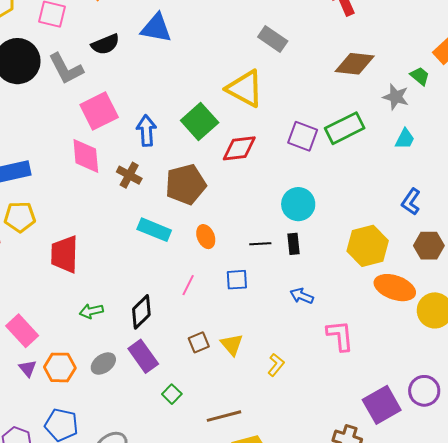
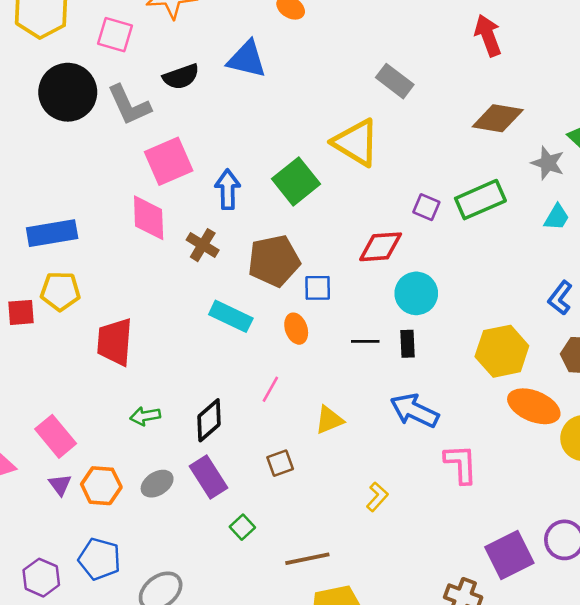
purple square: (303, 136) -> (426, 207), size x0.7
red diamond: (239, 148) -> (381, 247), moved
blue square: (237, 280) -> (318, 288), moved
blue arrow: (302, 296) -> (414, 411), size x1.6
yellow triangle: (232, 345) -> (329, 420), moved, turned 45

